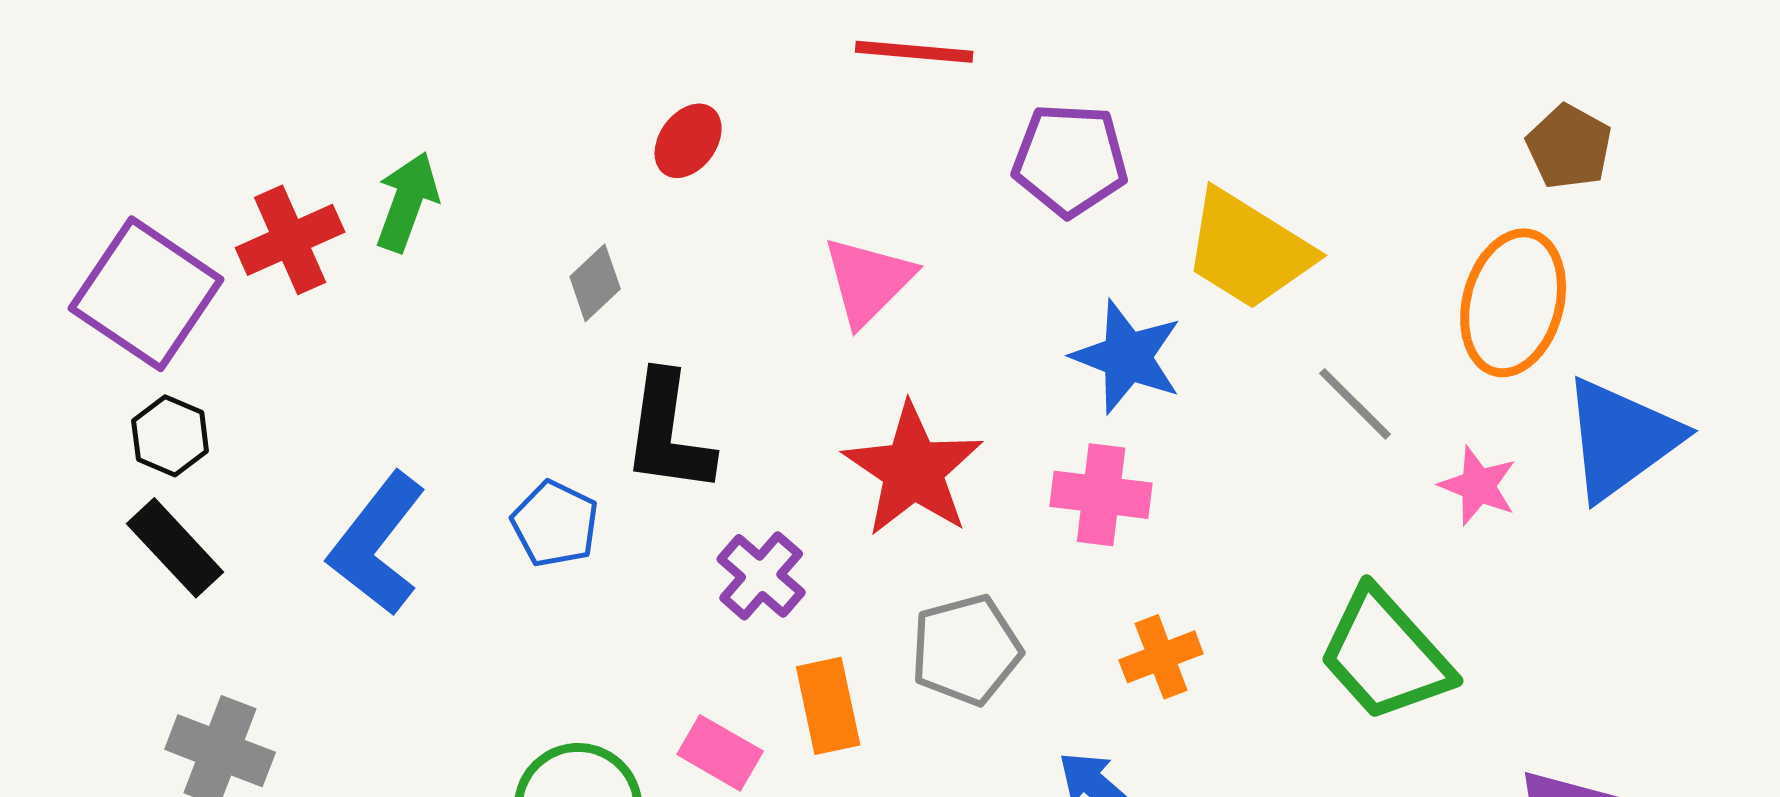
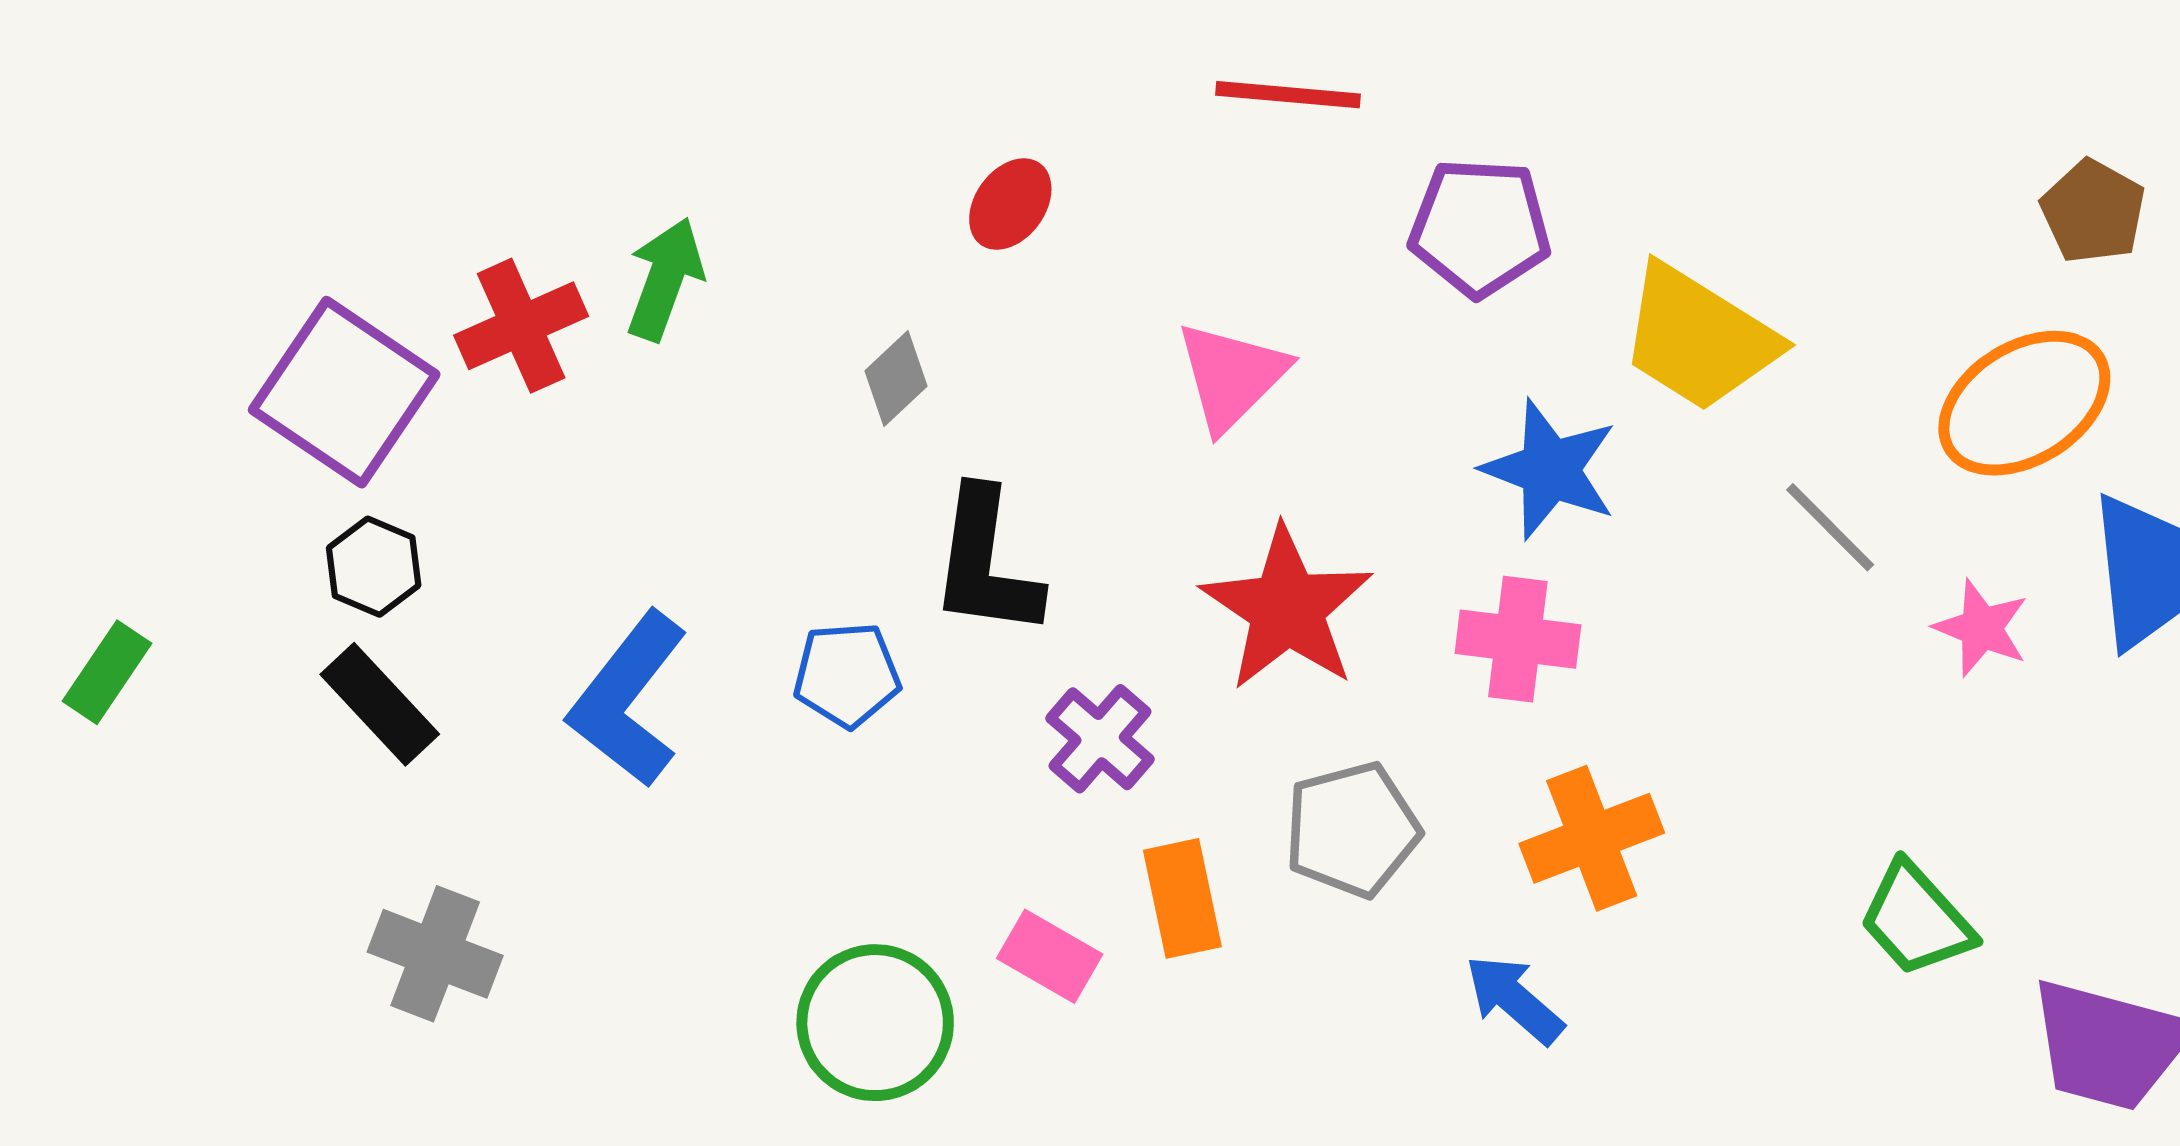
orange ellipse: (1513, 303) -> (2024, 403), turned 43
blue pentagon: (555, 524) -> (847, 675), turned -30
green trapezoid: (1385, 655) -> (1916, 919), moved, size x0.7
orange cross: (1161, 657) -> (1592, 838), size x1.4

